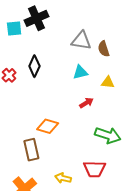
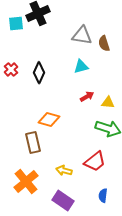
black diamond: (34, 66) -> (39, 72), moved
yellow triangle: (108, 82) -> (108, 102), moved
red trapezoid: (95, 169) -> (95, 162), turned -40

